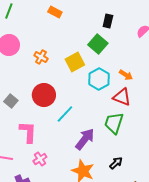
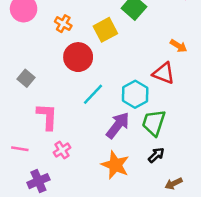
orange arrow: (126, 75) -> (179, 46), moved
cyan hexagon: (99, 79) -> (135, 94), moved
red circle: (44, 95) -> (78, 57), moved
green trapezoid: (114, 123) -> (154, 123), moved

